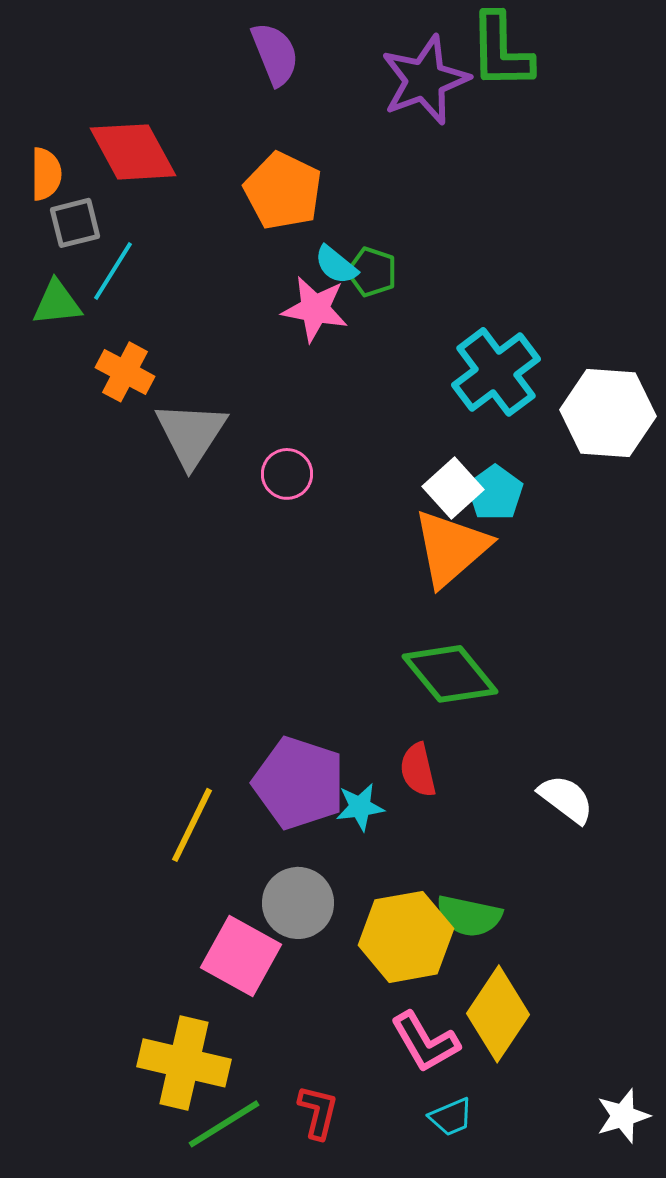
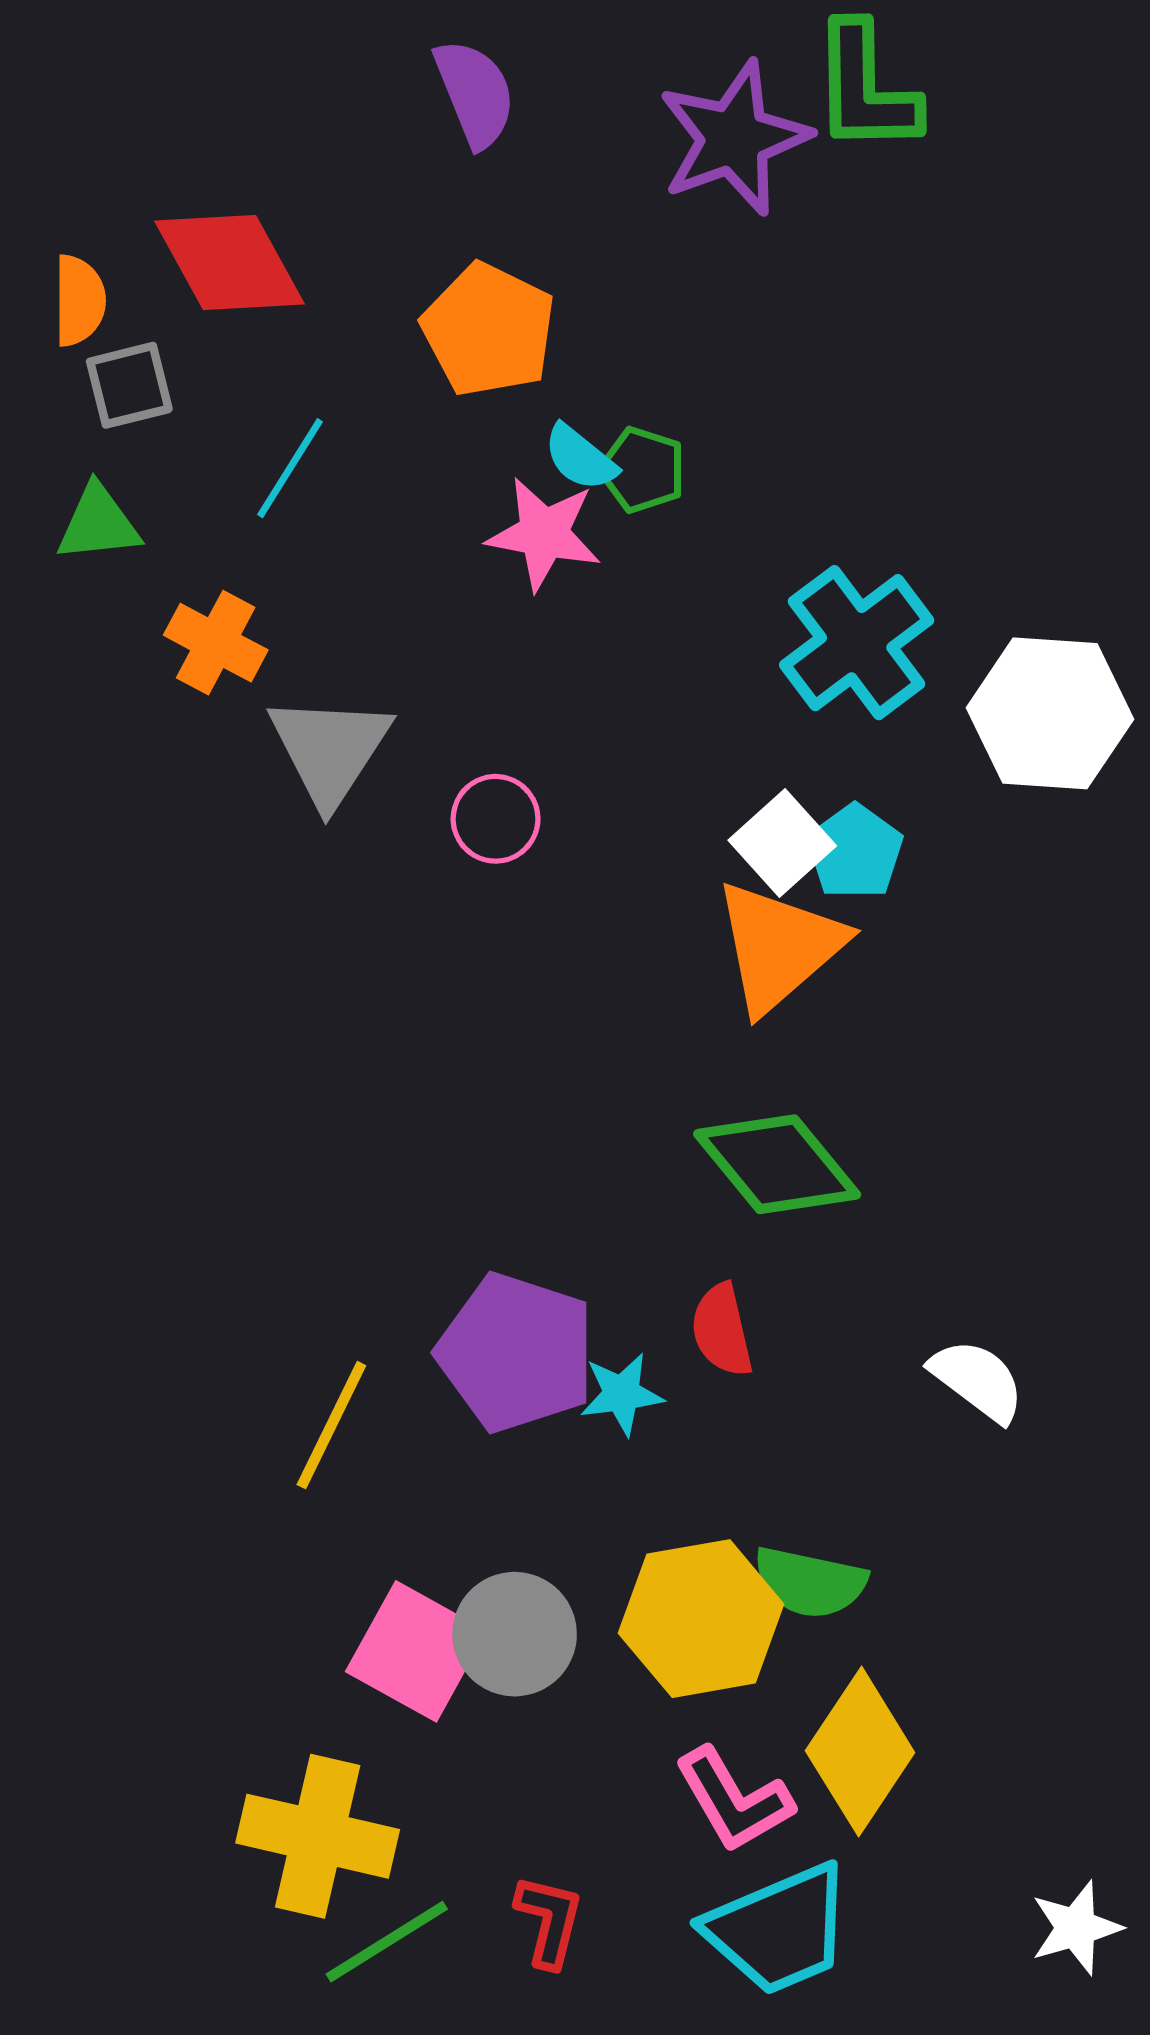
cyan line: (113, 271) -> (290, 468), moved
gray circle: (298, 903) -> (515, 1634), moved
cyan trapezoid: (451, 1117) -> (779, 1929), size x2.0

